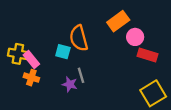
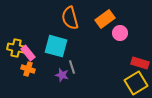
orange semicircle: (79, 38) -> (70, 18), moved
cyan square: (63, 52) -> (56, 46), size x1.6
red rectangle: (147, 55) -> (140, 63), moved

